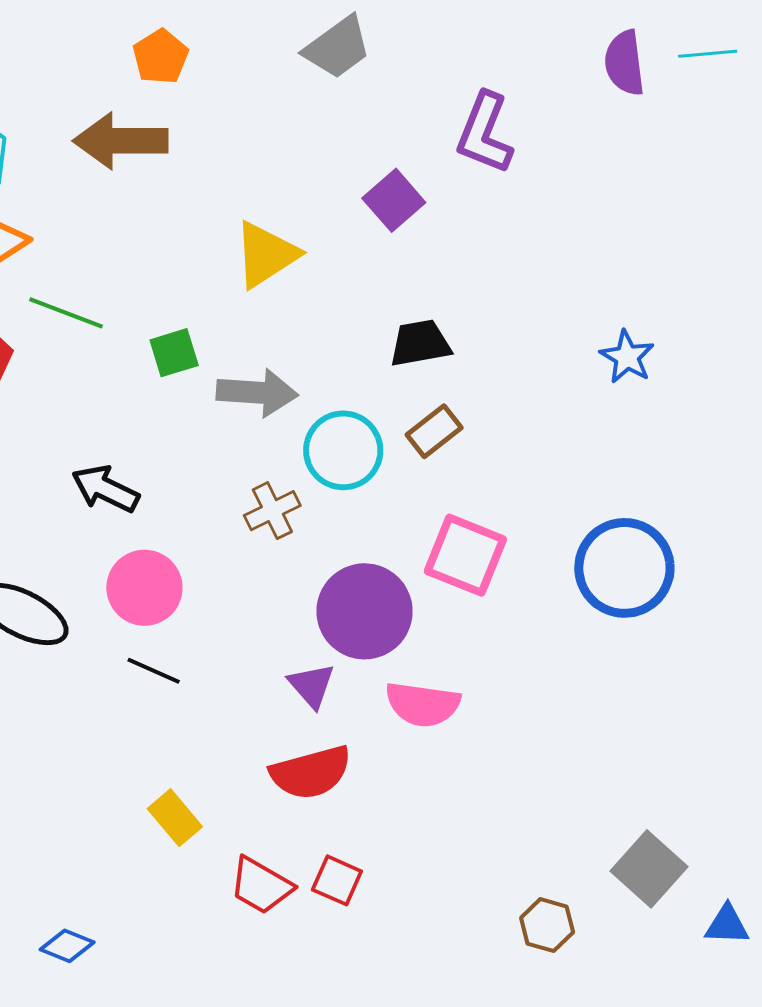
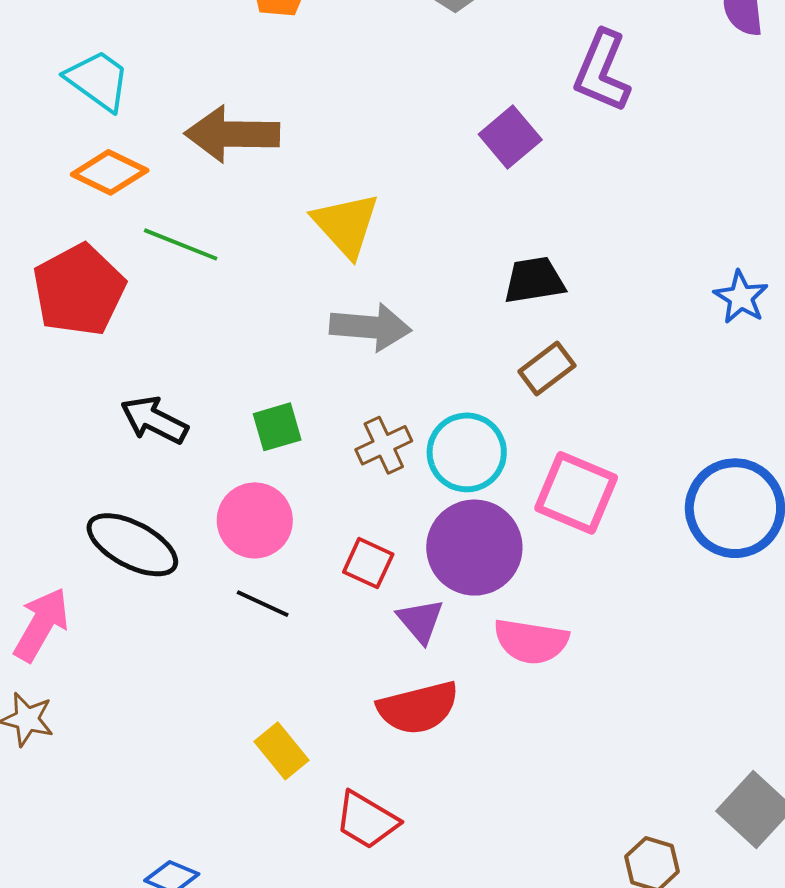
brown arrow: (121, 141) -> (232, 134), moved
yellow triangle: (266, 255) -> (346, 225), moved, turned -40
green square: (174, 353) -> (277, 427), moved
cyan circle: (343, 450) -> (467, 452), moved
black arrow: (105, 489) -> (154, 420), moved
red square: (337, 880) -> (368, 563), moved

